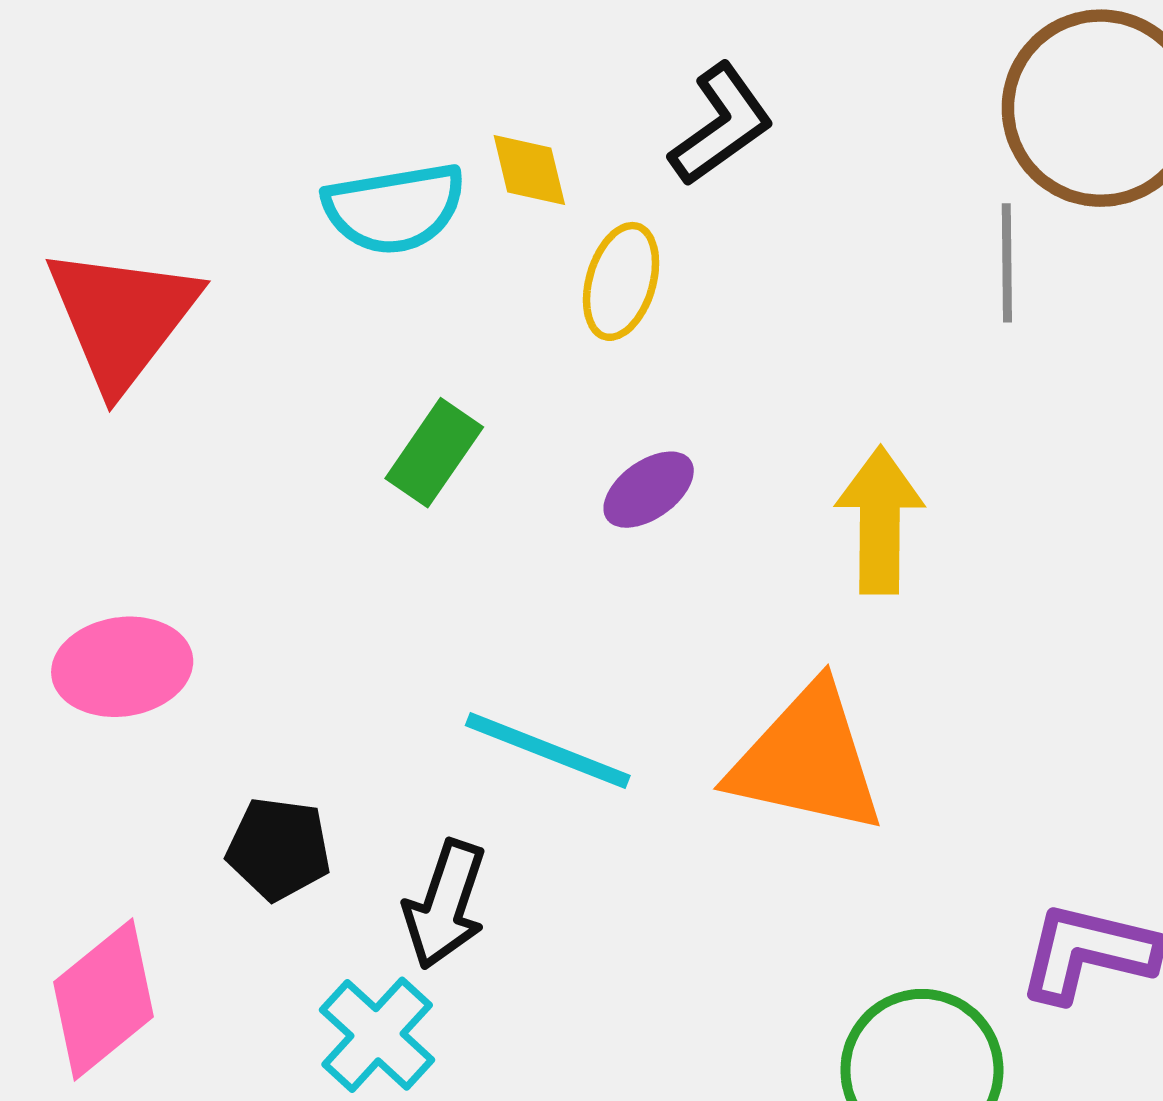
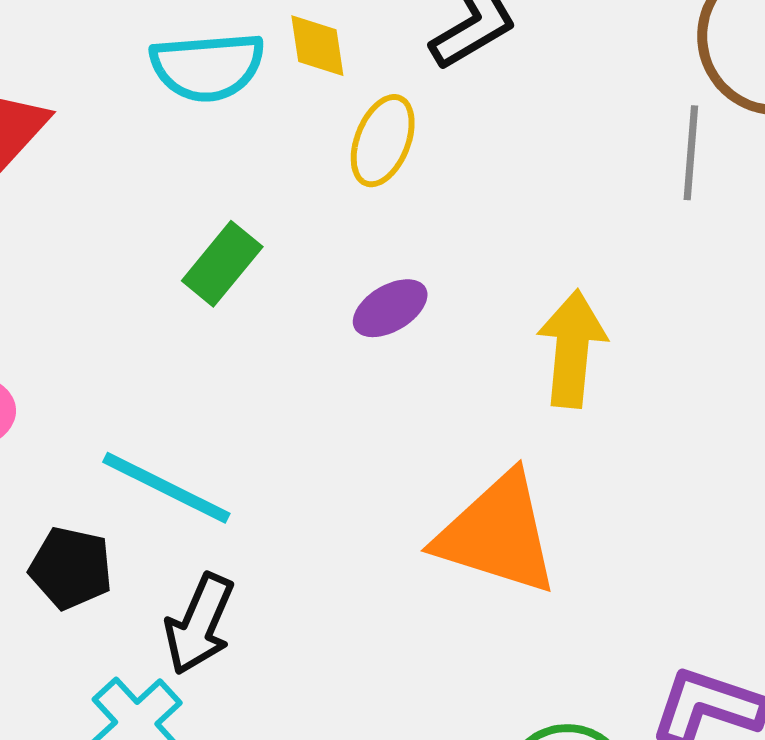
cyan line: (548, 750) -> (166, 488), moved

